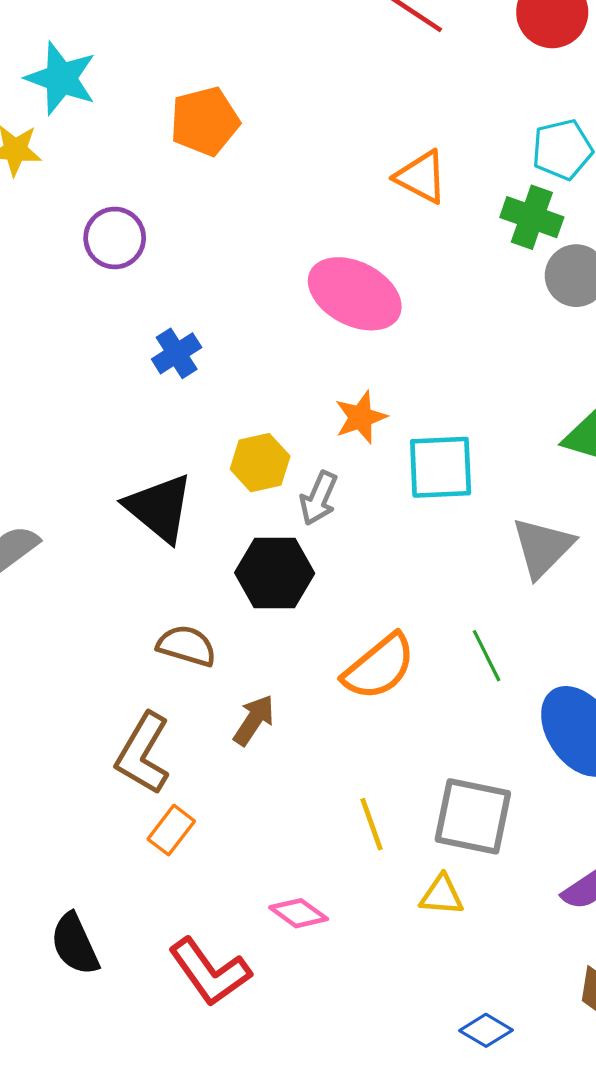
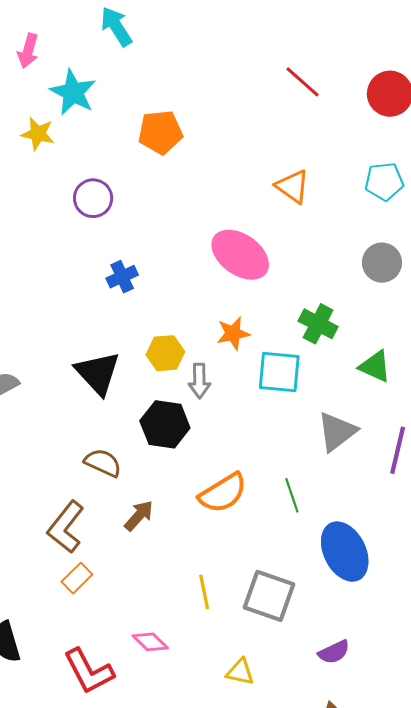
green cross: (532, 217) -> (318, 324), moved
gray arrow: (319, 498) -> (199, 381), turned -32
yellow triangle: (442, 895) -> (240, 672), moved

